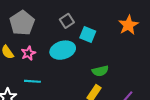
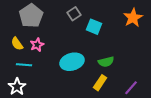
cyan ellipse: (63, 50) -> (72, 62), moved
cyan line: (32, 81) -> (24, 65), moved

